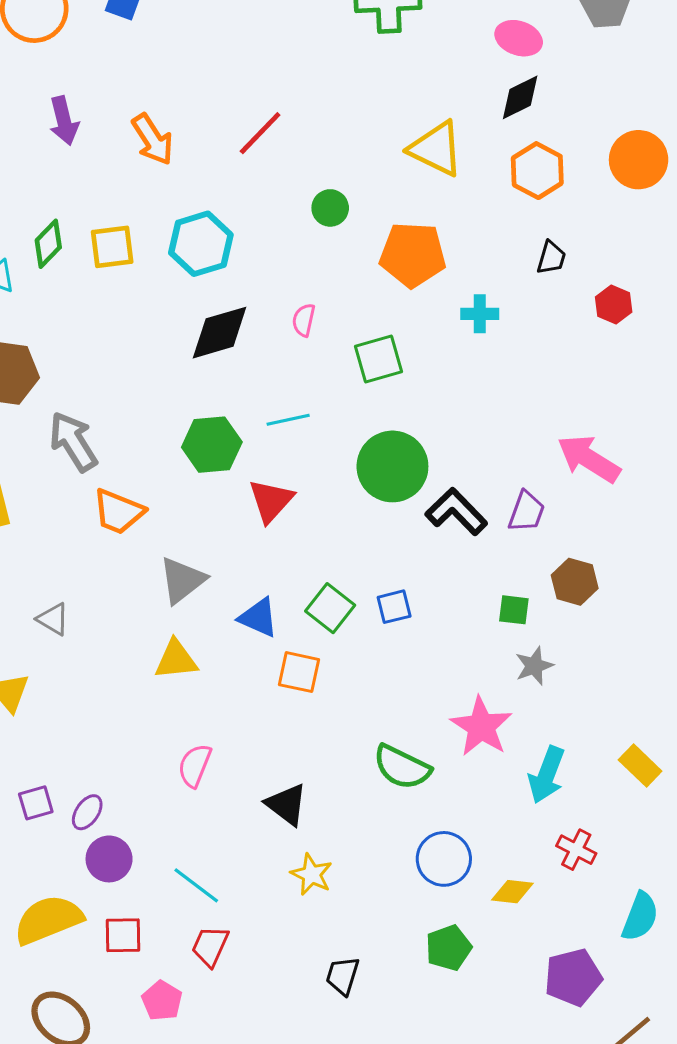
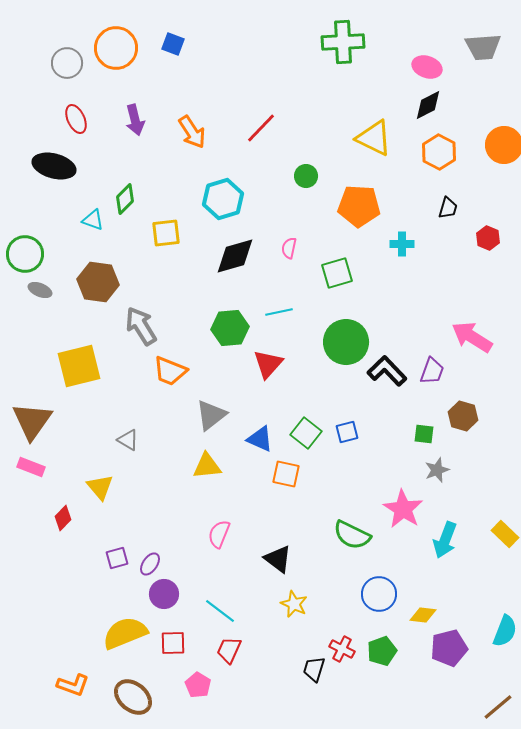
yellow square: (112, 247) -> (166, 233), moved
red cross: (576, 850) -> (342, 649), moved
purple pentagon: (573, 977) -> (449, 648), moved

